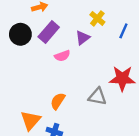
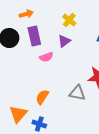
yellow cross: (97, 18) -> (69, 20), moved
purple rectangle: (49, 32) -> (34, 36), turned -54

